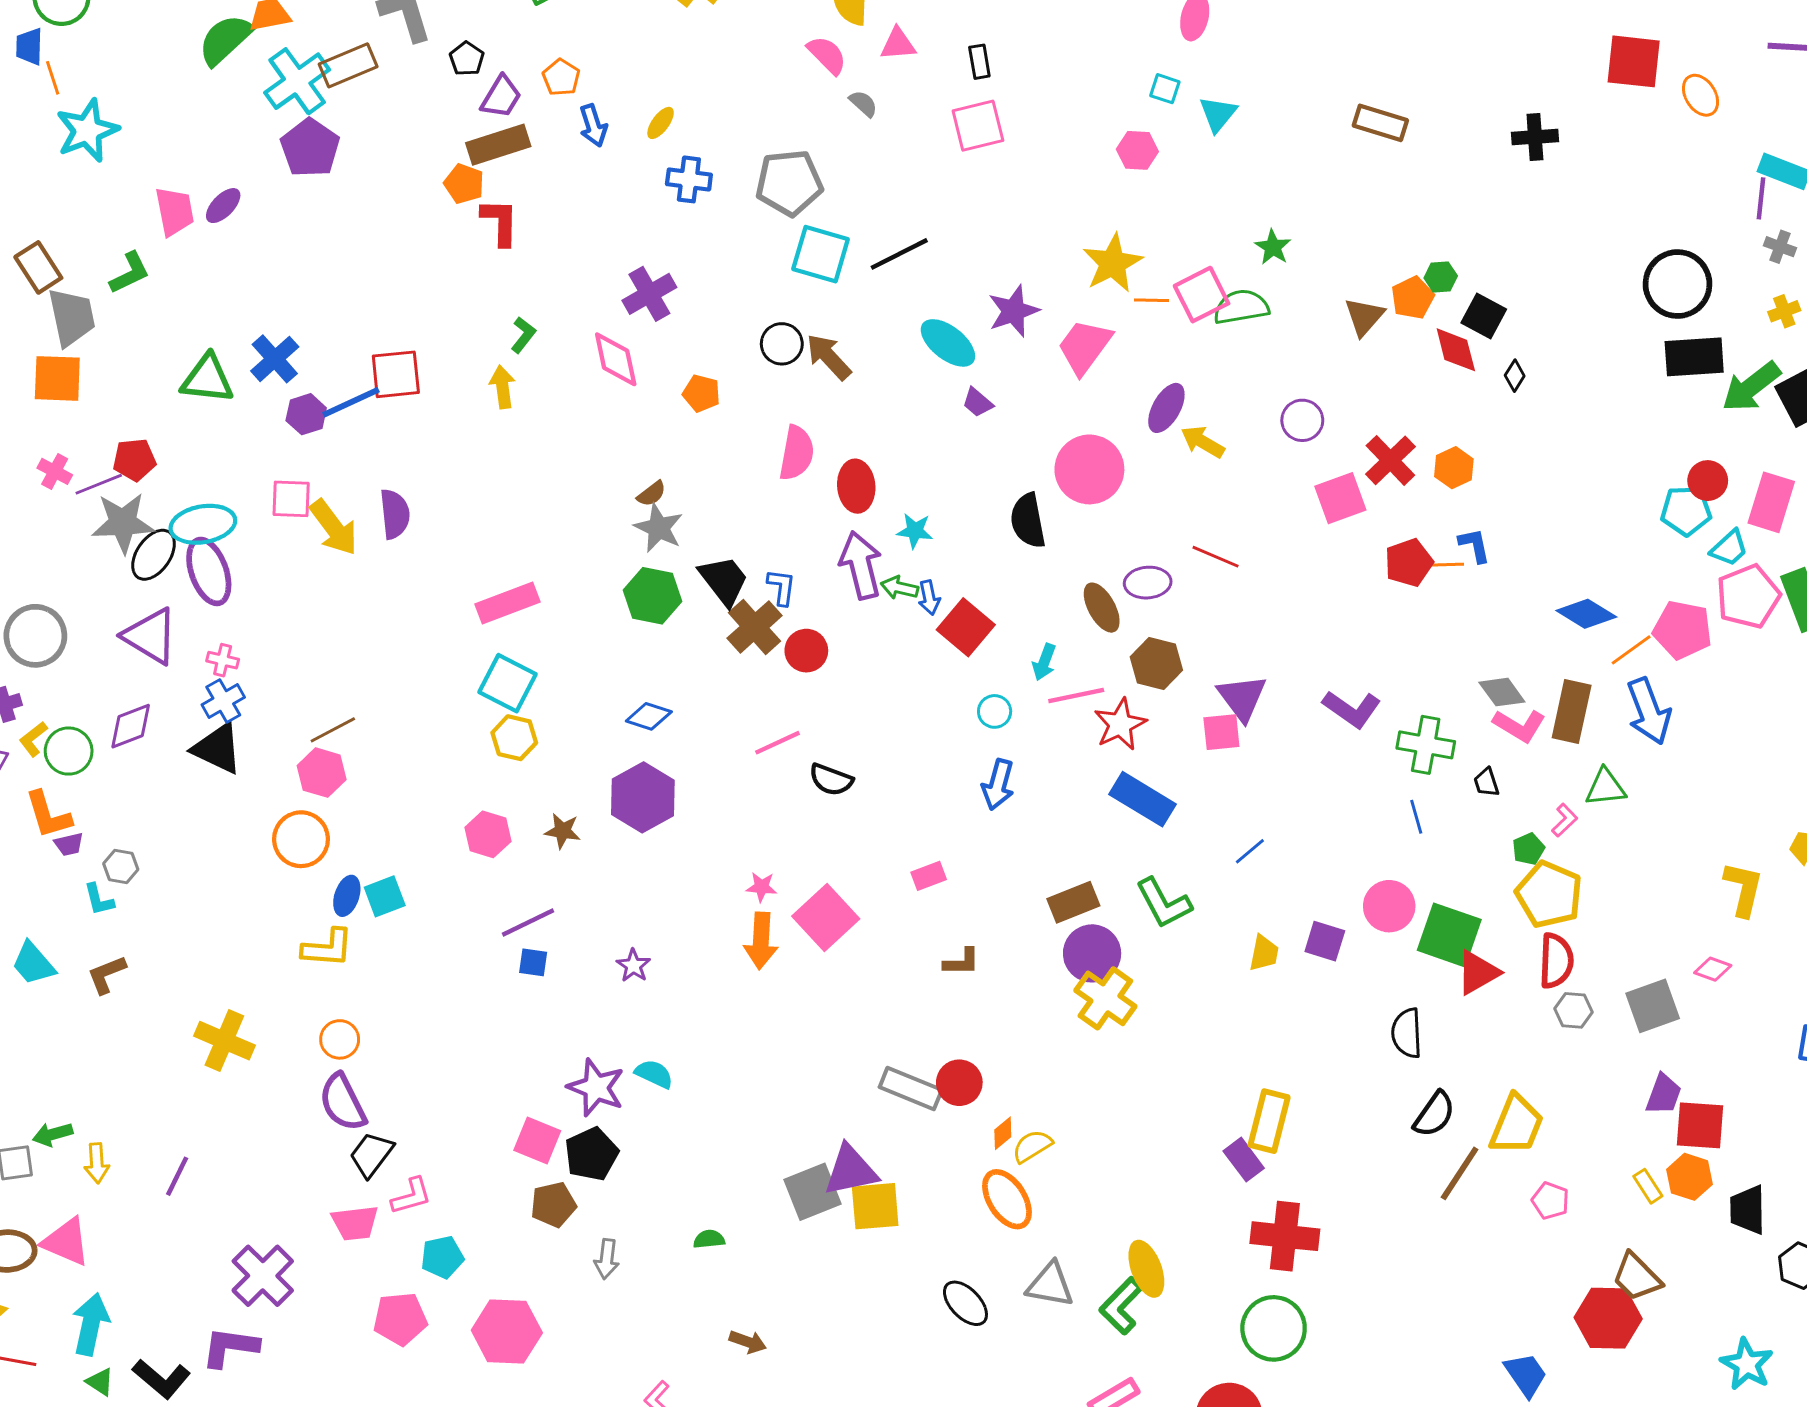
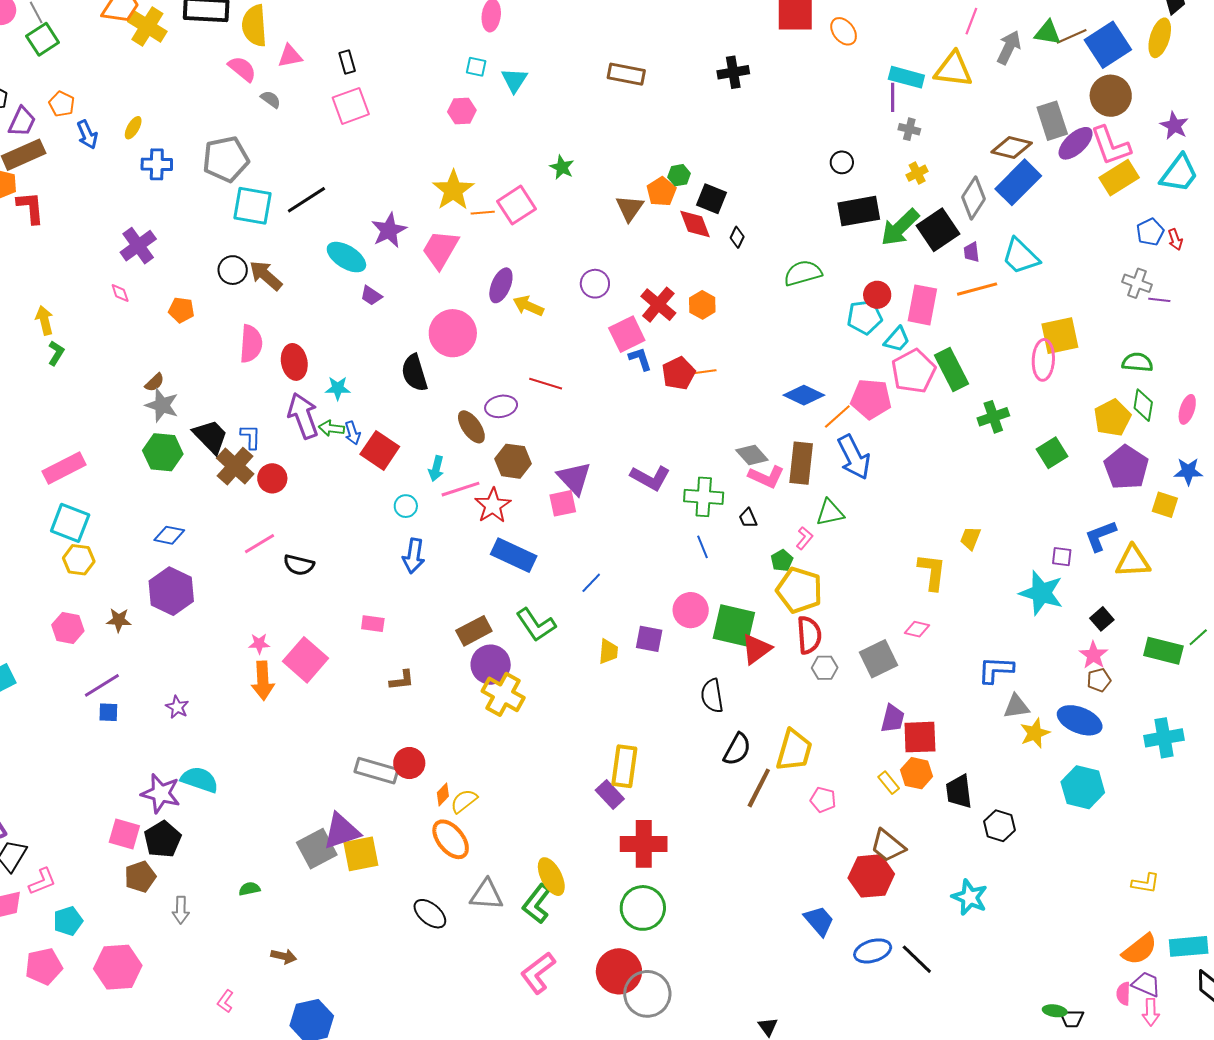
black circle: (1677, 284) -> (842, 162), size x0.5
green semicircle: (1241, 307) -> (803, 273), moved
green L-shape: (523, 335) -> (56, 353), moved
pink diamond: (616, 359) -> (120, 293), size x0.5
blue L-shape: (1474, 545) -> (640, 359), moved
pink rectangle: (929, 876) -> (373, 624), turned 35
cyan semicircle: (654, 1074) -> (200, 780), size x1.4

